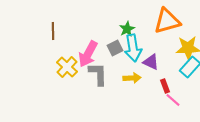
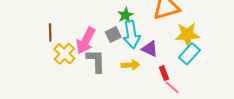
brown line: (53, 31) -> (50, 32), moved

